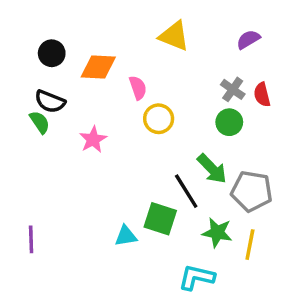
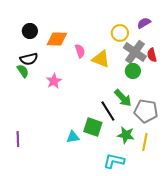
yellow triangle: (174, 36) -> (101, 59), moved
gray cross: (233, 89) -> (135, 52), size x1.6
black semicircle: (50, 102) -> (29, 59), turned -36
yellow circle: (159, 119) -> (120, 33), moved

